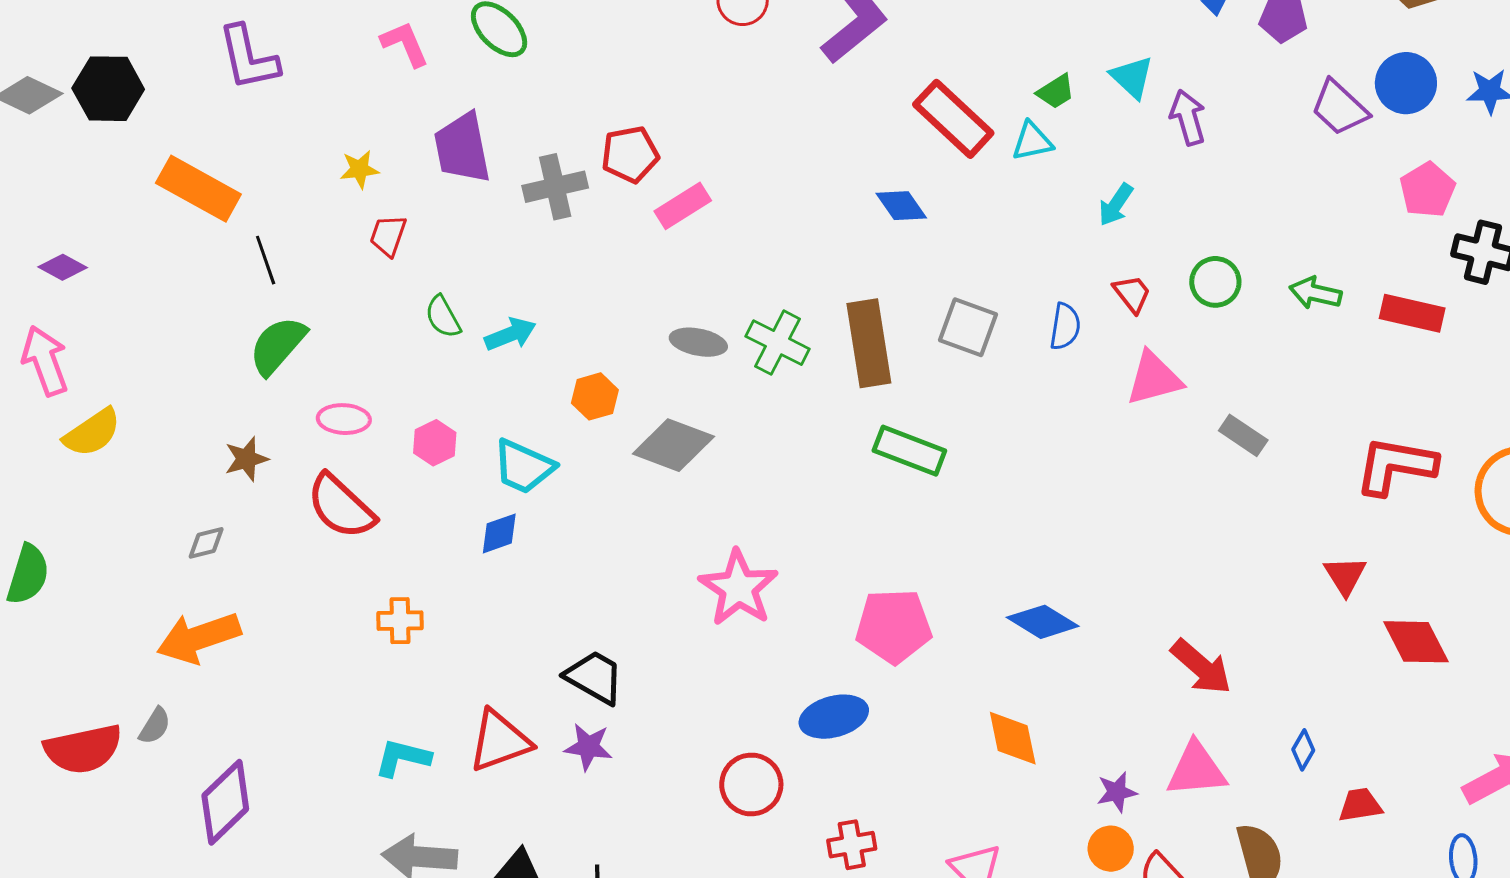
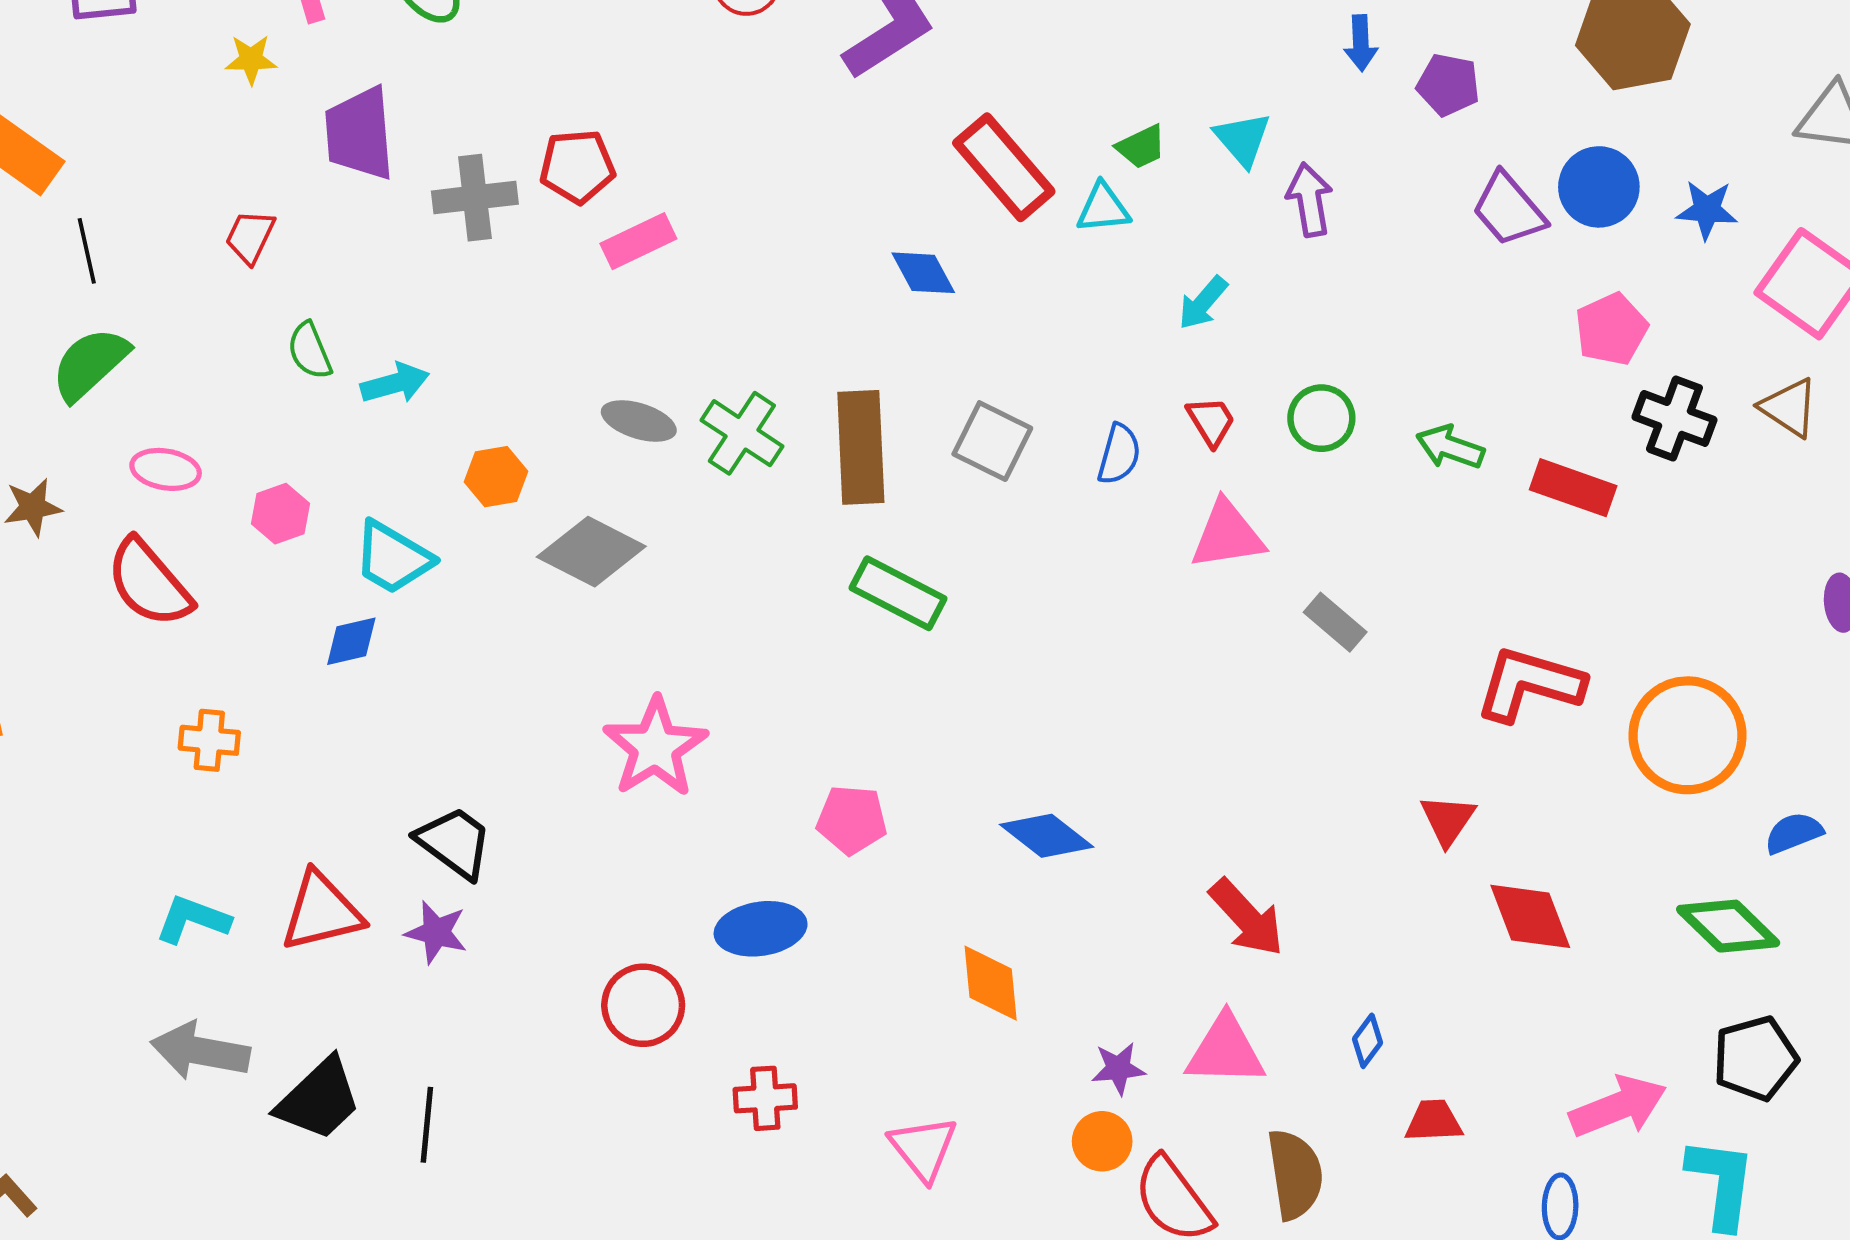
yellow star: (359, 169) -> (251, 60), moved
pink pentagon: (894, 626) -> (852, 820), size x0.7

